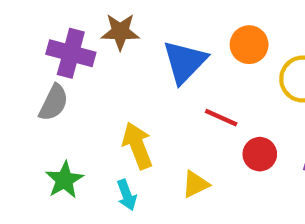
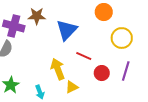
orange circle: (249, 45) -> (104, 12), moved
yellow arrow: (137, 146) -> (58, 69), moved

